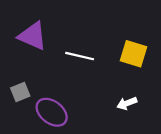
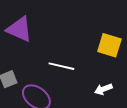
white line: (80, 56) -> (61, 66), moved

